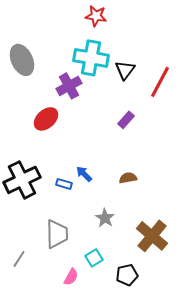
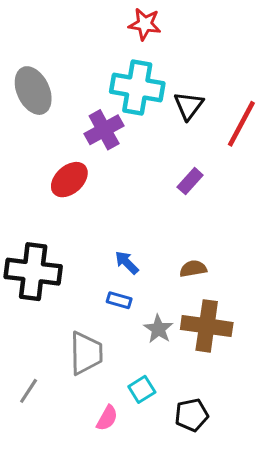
black cross: (22, 180) -> (33, 272), turned 33
blue rectangle: (64, 184) -> (119, 300), moved
brown cross: (152, 236) -> (207, 326), moved, turned -32

